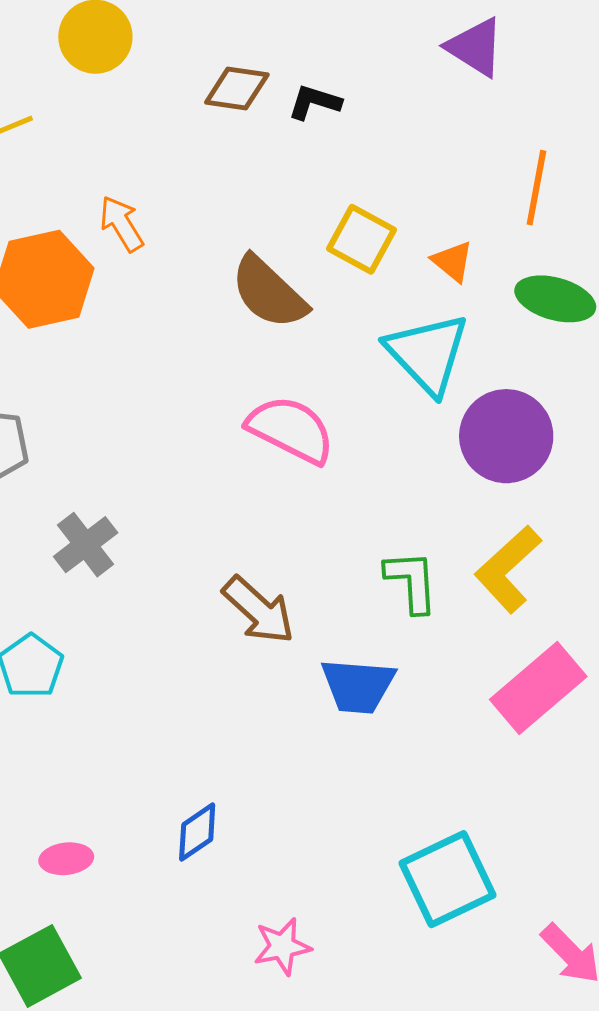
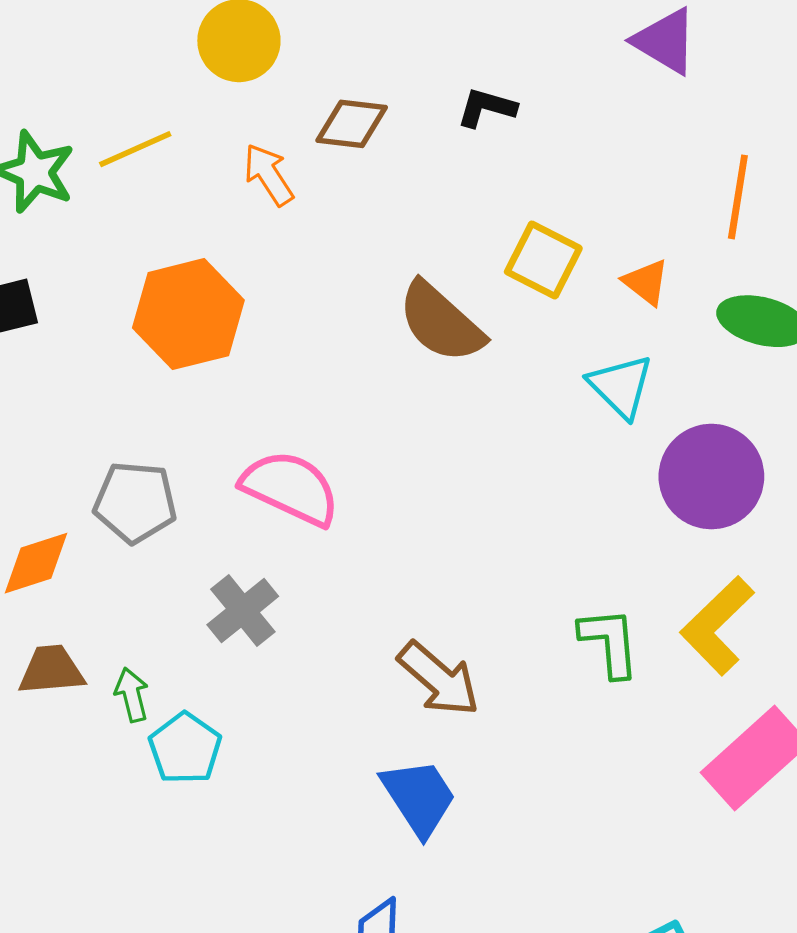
brown diamond: (237, 89) -> (352, 124), moved
orange arrow: (122, 224) -> (269, 175), moved
cyan triangle: (428, 354) -> (621, 386), size x0.7
pink semicircle: (291, 430) -> (290, 488), moved
blue trapezoid: (358, 686) -> (419, 797), moved, turned -126

